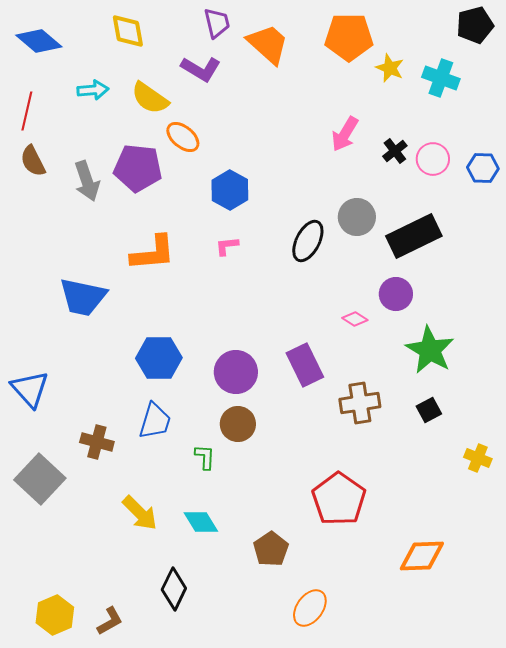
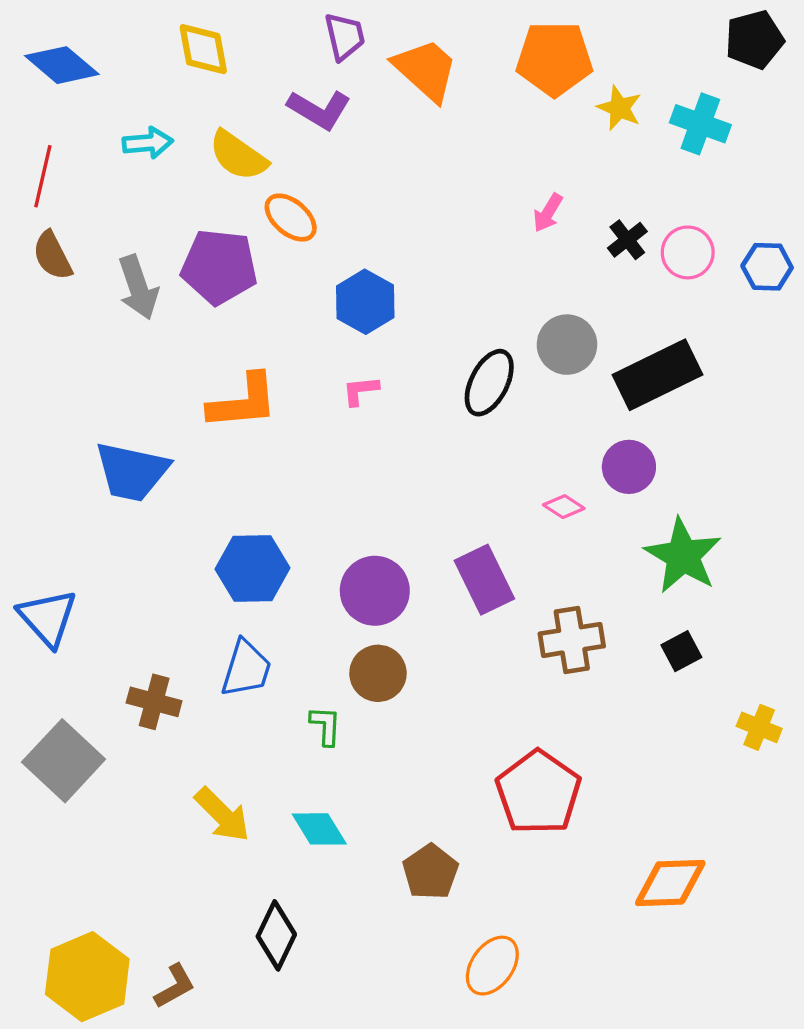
pink arrow: (345, 134) -> (548, 213), size x0.7
yellow hexagon: (55, 615) -> (87, 977), size x1.4

